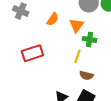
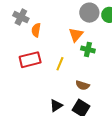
orange semicircle: (53, 19) -> (36, 30), moved, turned 152
yellow line: (77, 56) -> (60, 64), moved

